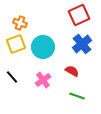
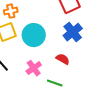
orange cross: (20, 23) -> (11, 11), turned -32
green line: (77, 96) -> (55, 83), moved

